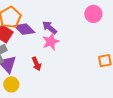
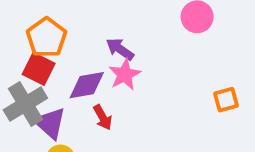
purple diamond: (24, 29) -> (87, 85), moved, turned -50

